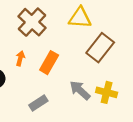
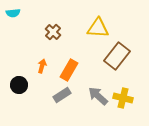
brown cross: (32, 22) -> (53, 32), size x0.6
gray rectangle: (38, 103) -> (62, 95), moved

